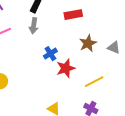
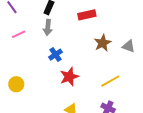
blue cross: (50, 54) -> (56, 55), moved
red star: (66, 68) -> (69, 77), moved

